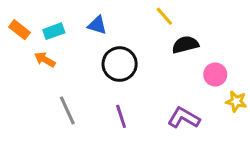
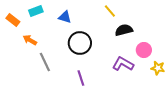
cyan rectangle: (54, 31) -> (36, 11), moved
gray line: (67, 110) -> (45, 62), moved
purple L-shape: (184, 118) -> (123, 64), moved

